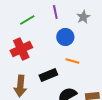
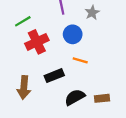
green line: (27, 20) -> (23, 21), moved
red cross: (21, 49) -> (37, 42), moved

